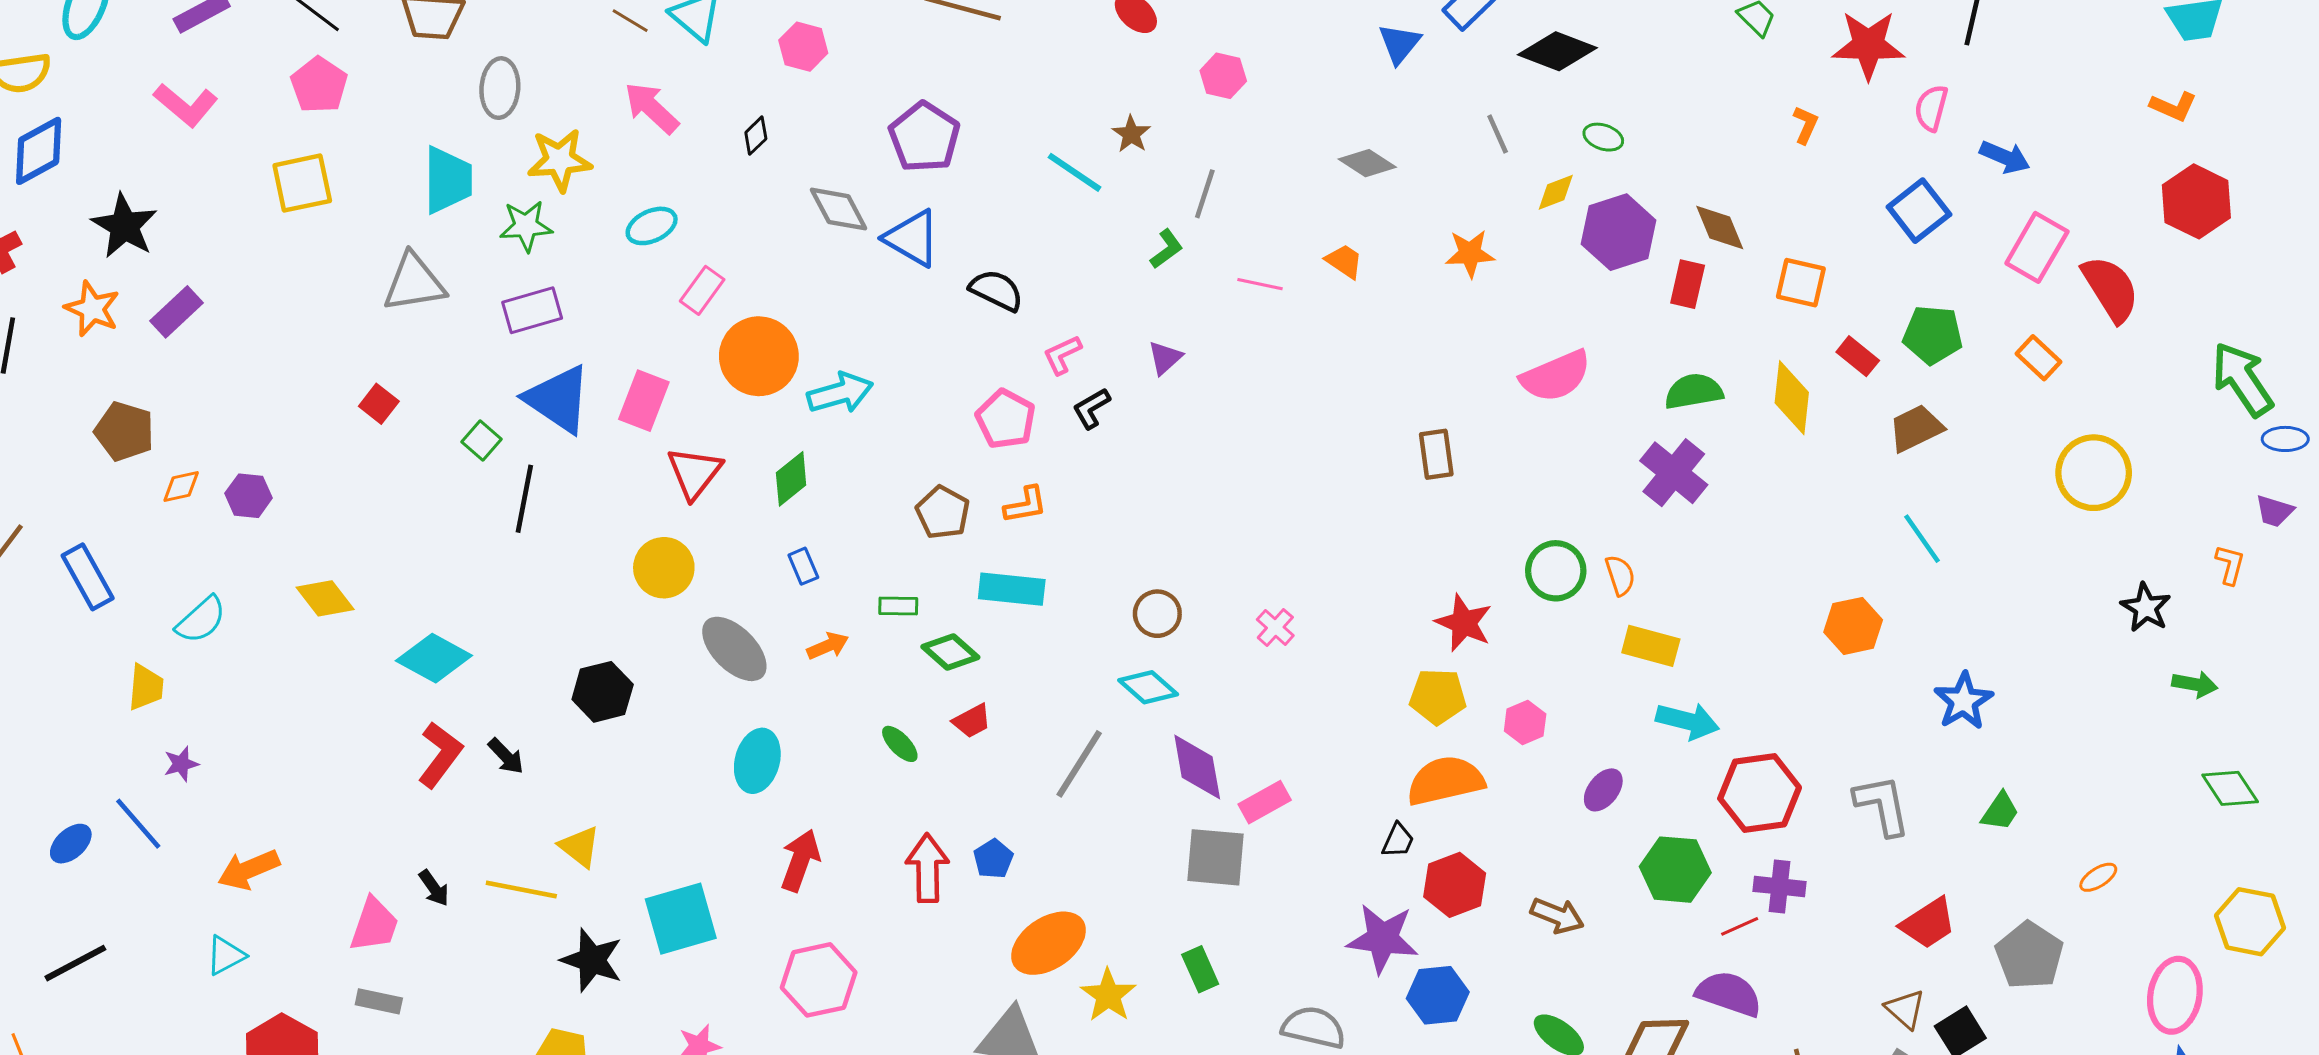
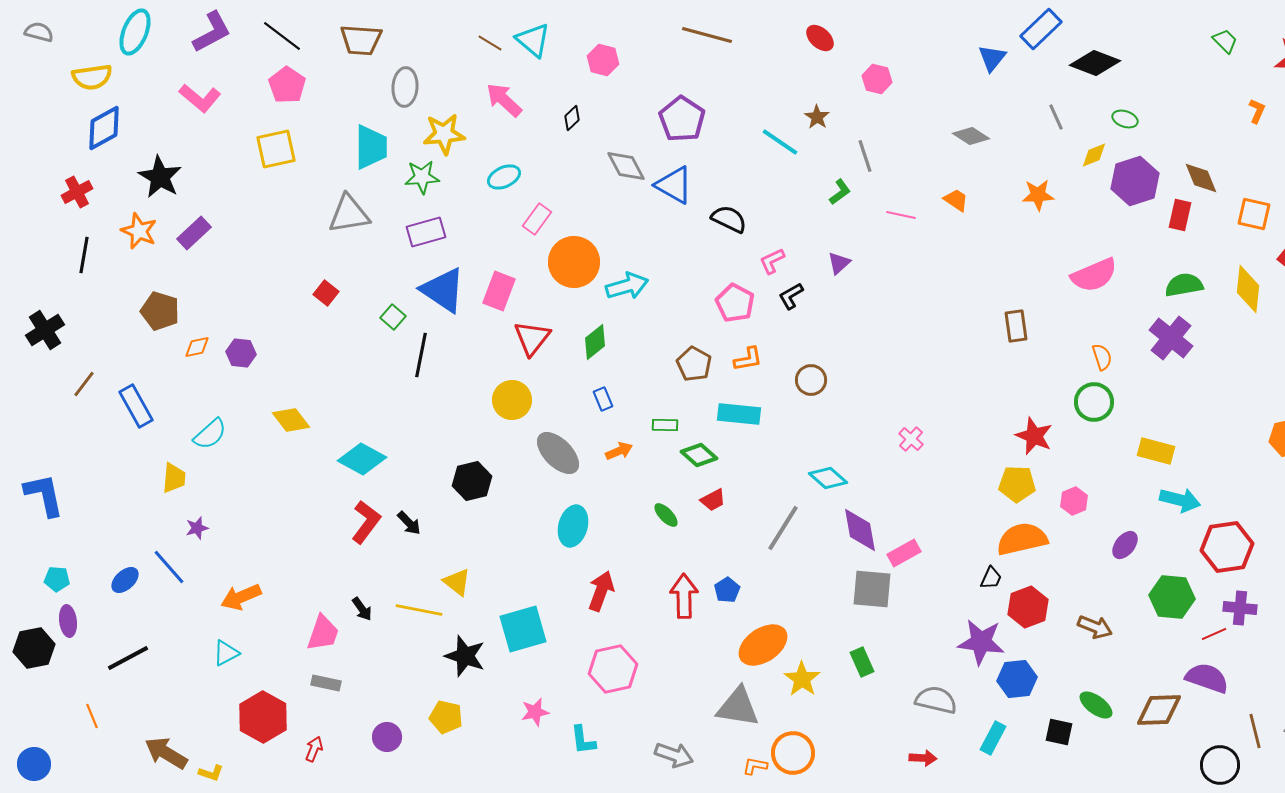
gray line: (1205, 194) -> (865, 156), turned -36
orange semicircle: (1620, 575) -> (1102, 357), moved
brown circle: (1157, 614) -> (811, 380), moved

